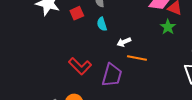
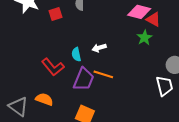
cyan semicircle: (102, 24) -> (76, 54), moved
orange line: (137, 58) -> (103, 74), moved

